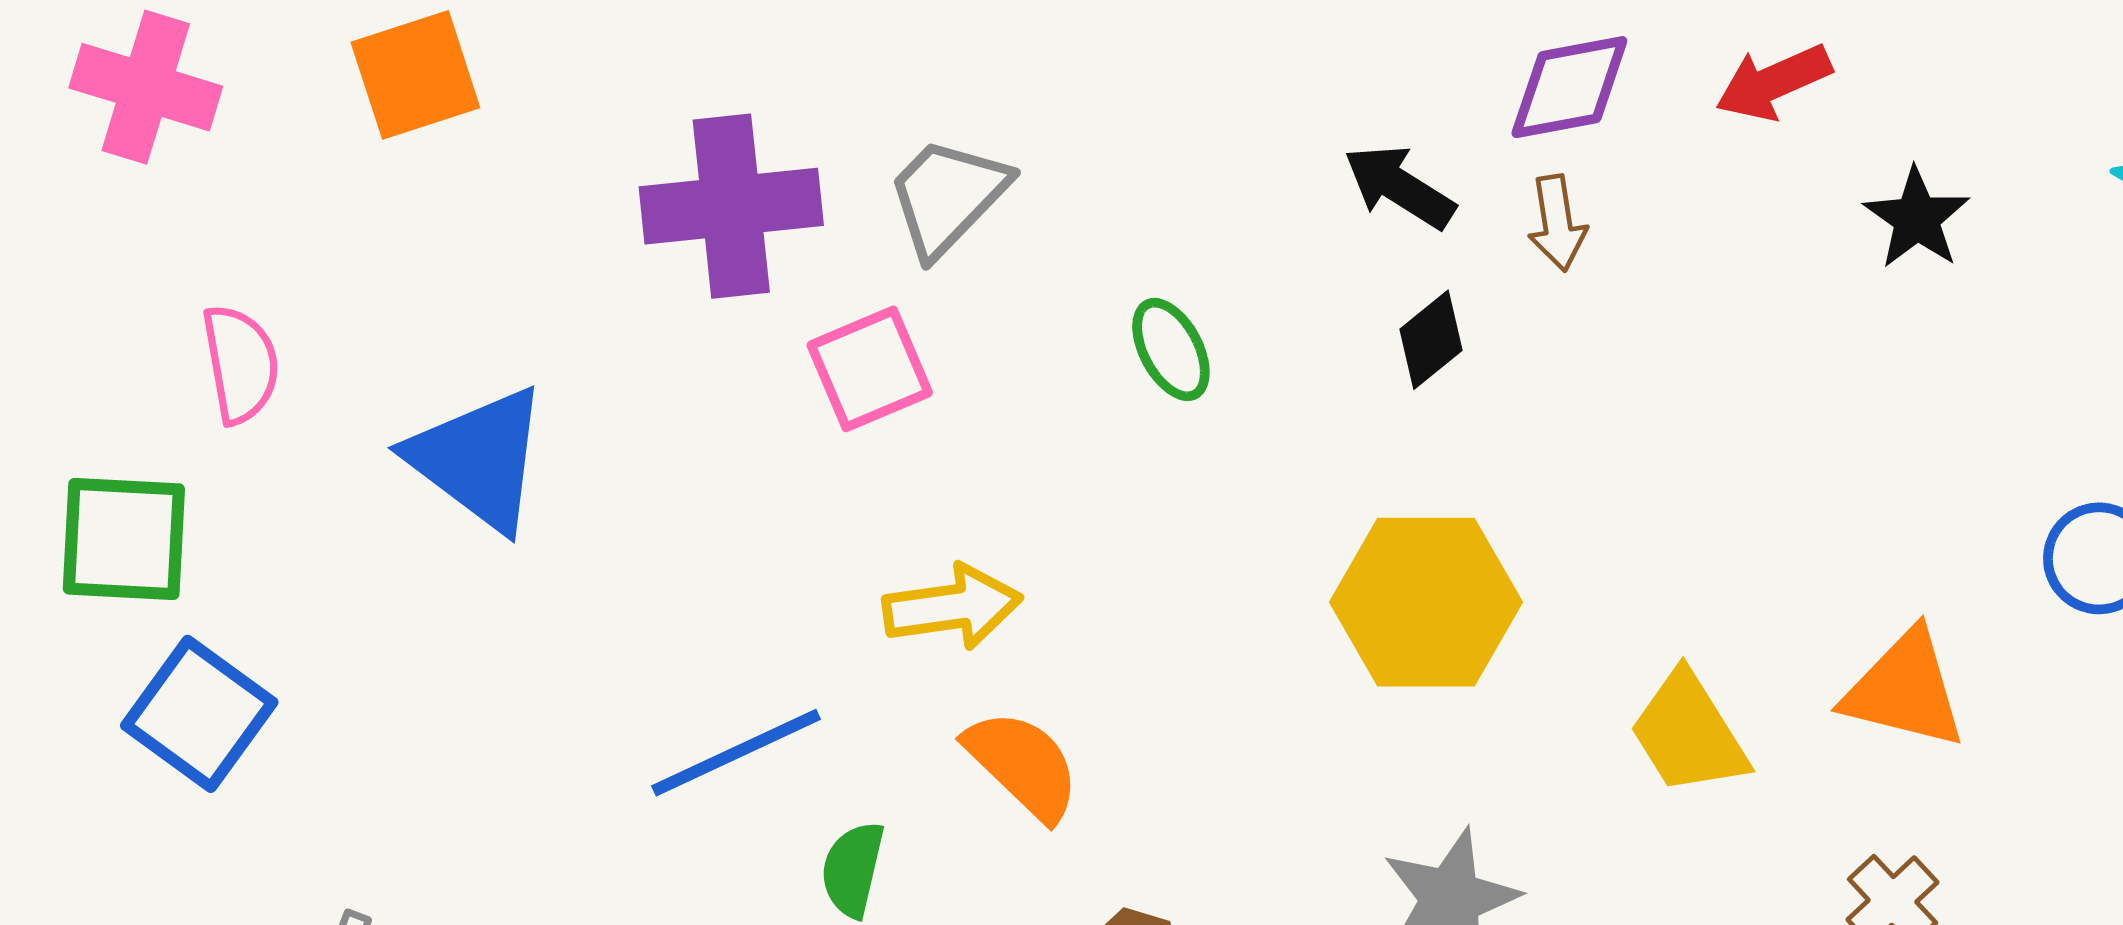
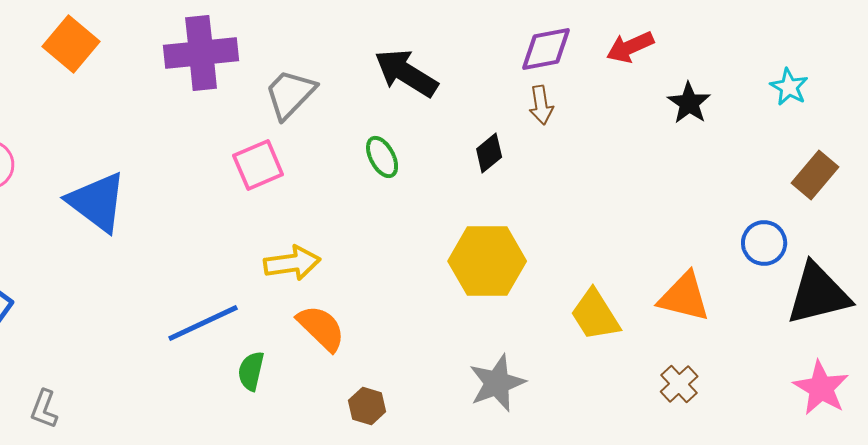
orange square: (415, 75) -> (71, 44), turned -32
black arrow: (1399, 187) -> (406, 73), moved, size x1.4
purple cross: (731, 206) -> (201, 53), moved

